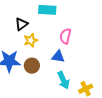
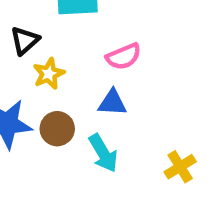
pink semicircle: (65, 36) -> (124, 57), turned -119
cyan arrow: (63, 80) -> (103, 153), moved

